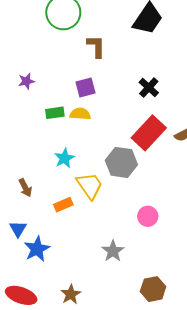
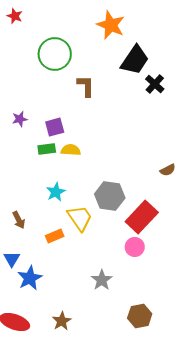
purple square: (85, 87) -> (55, 127), moved
black cross: (149, 87) -> (155, 84), moved
red rectangle: (149, 133) -> (142, 217), moved

